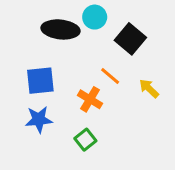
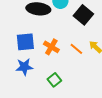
orange line: (110, 76) -> (76, 49), moved
orange cross: (90, 99) -> (51, 47), moved

